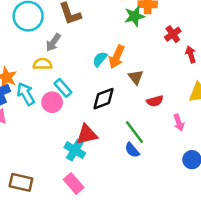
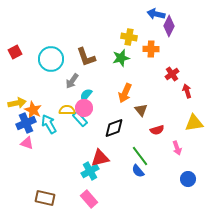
green star: (135, 16) -> (121, 58), moved
cyan semicircle: (100, 59) -> (86, 95), moved
yellow semicircle: (42, 64) -> (67, 110), moved
pink circle: (52, 102) -> (84, 108), moved
cyan cross: (75, 150) -> (90, 171), turned 30

